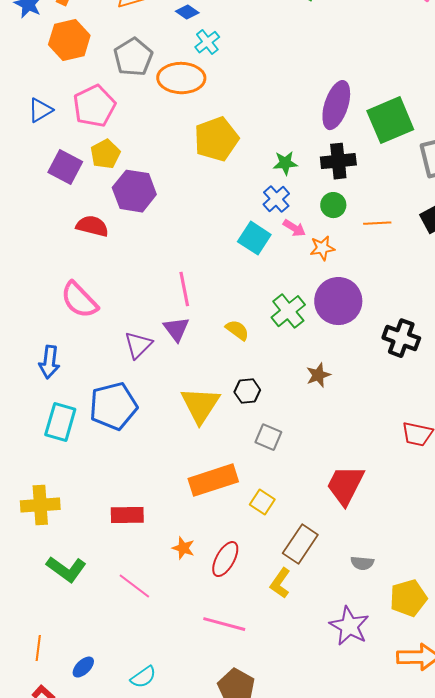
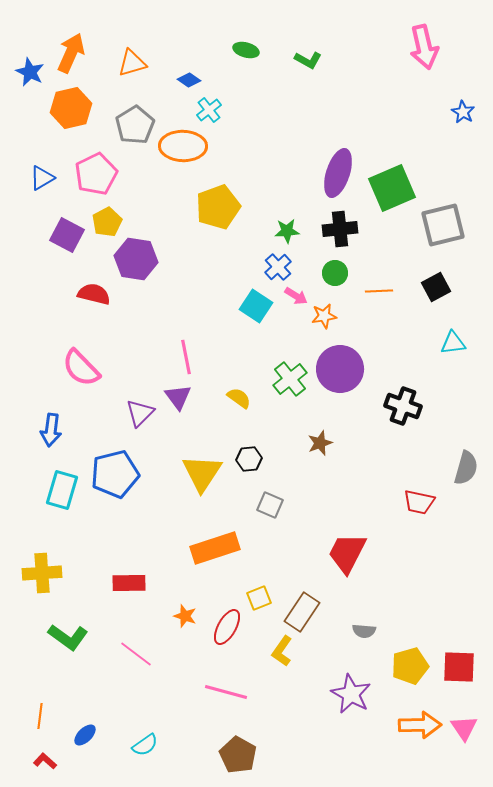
yellow square: (262, 502) -> (259, 598), moved, turned 35

